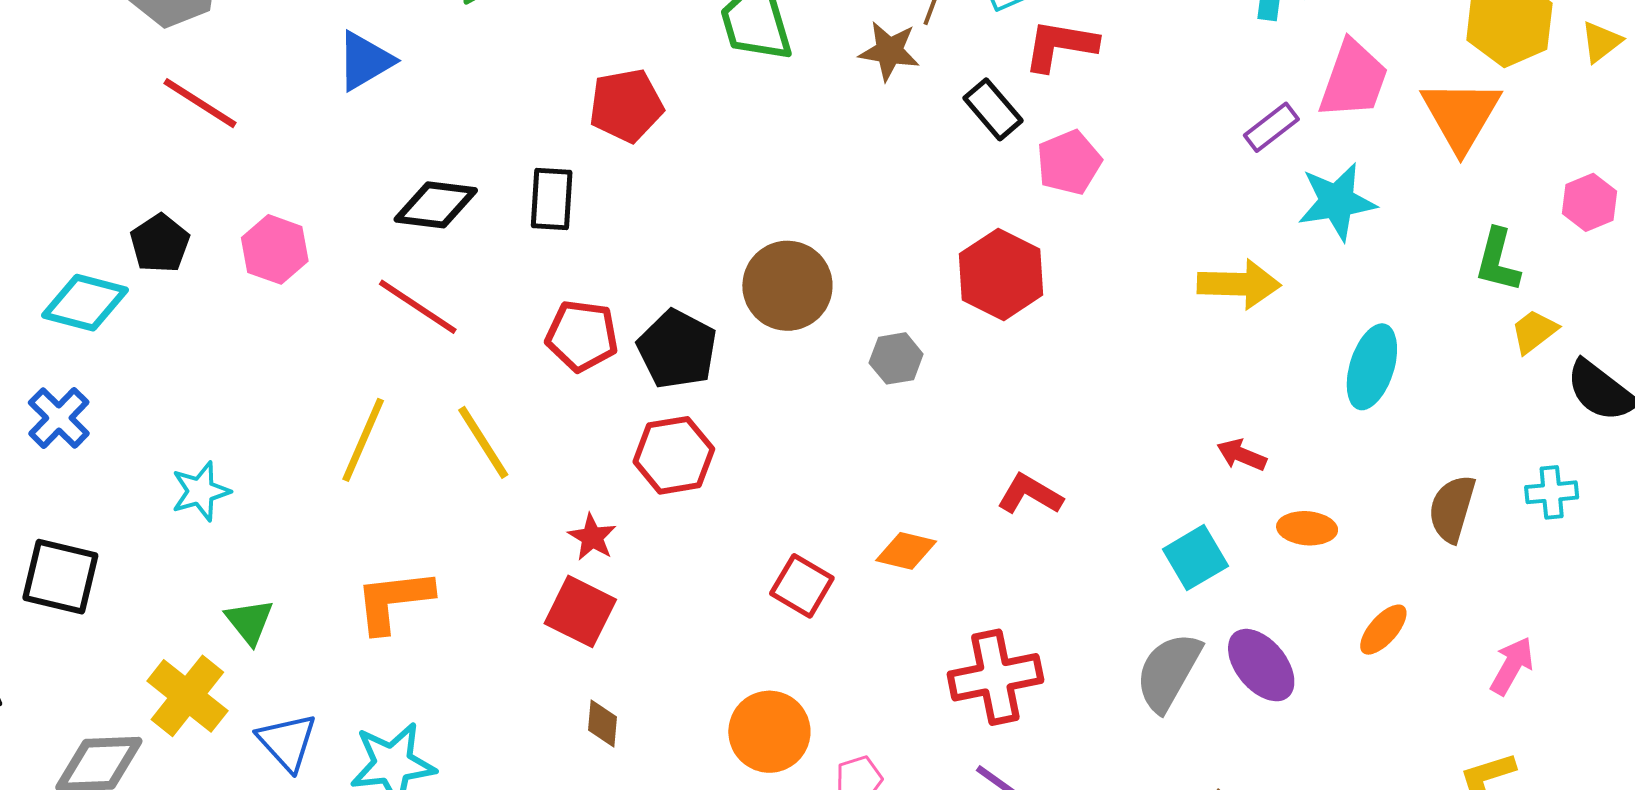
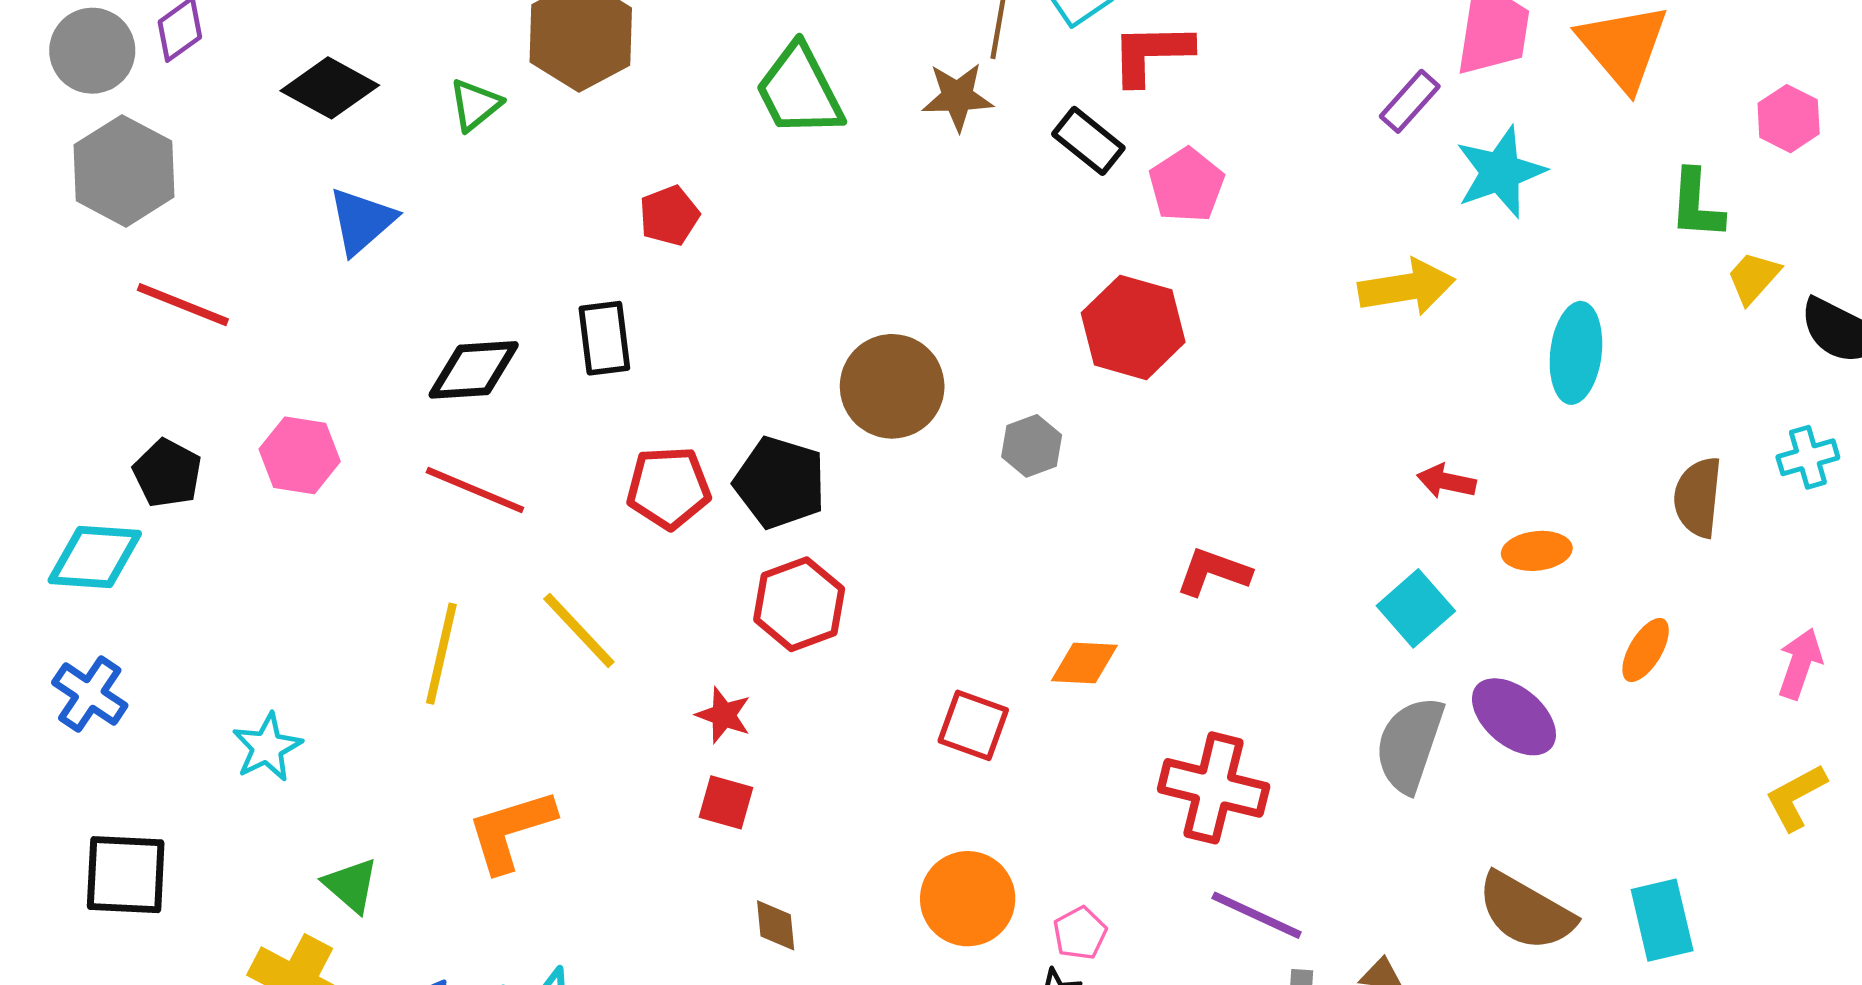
red pentagon: (626, 106) -> (669, 216), size x0.7
red square: (580, 611) -> (726, 802), size x0.7
red cross: (995, 677) -> (1214, 788), turned 36

